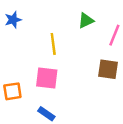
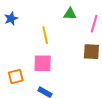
green triangle: (86, 21) -> (70, 14), turned 32

